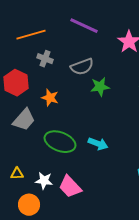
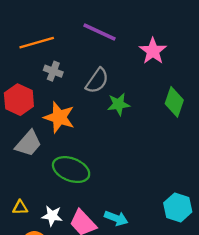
gray semicircle: (82, 67) -> (97, 81), turned -35
orange star: (50, 98) -> (59, 117), size x1.5
cyan arrow: (98, 144) -> (116, 218), moved

